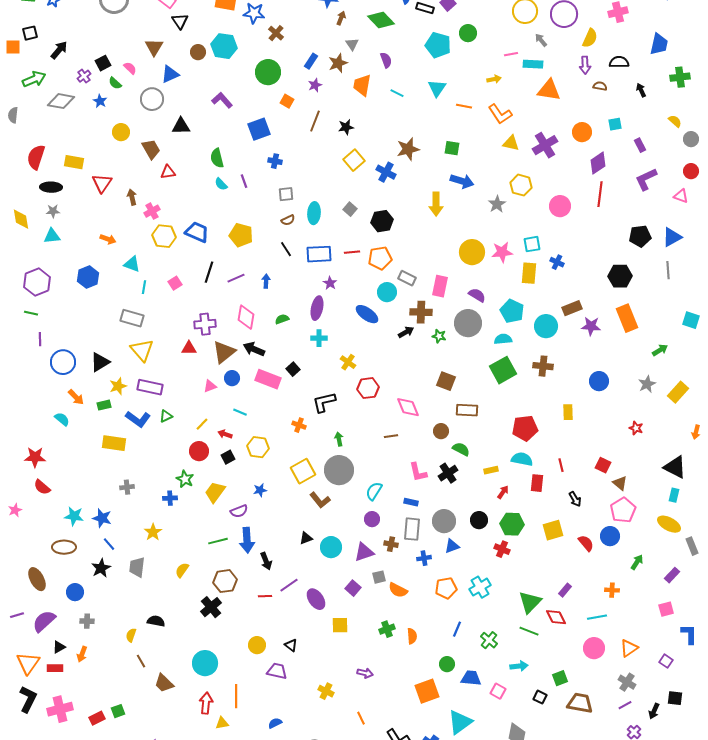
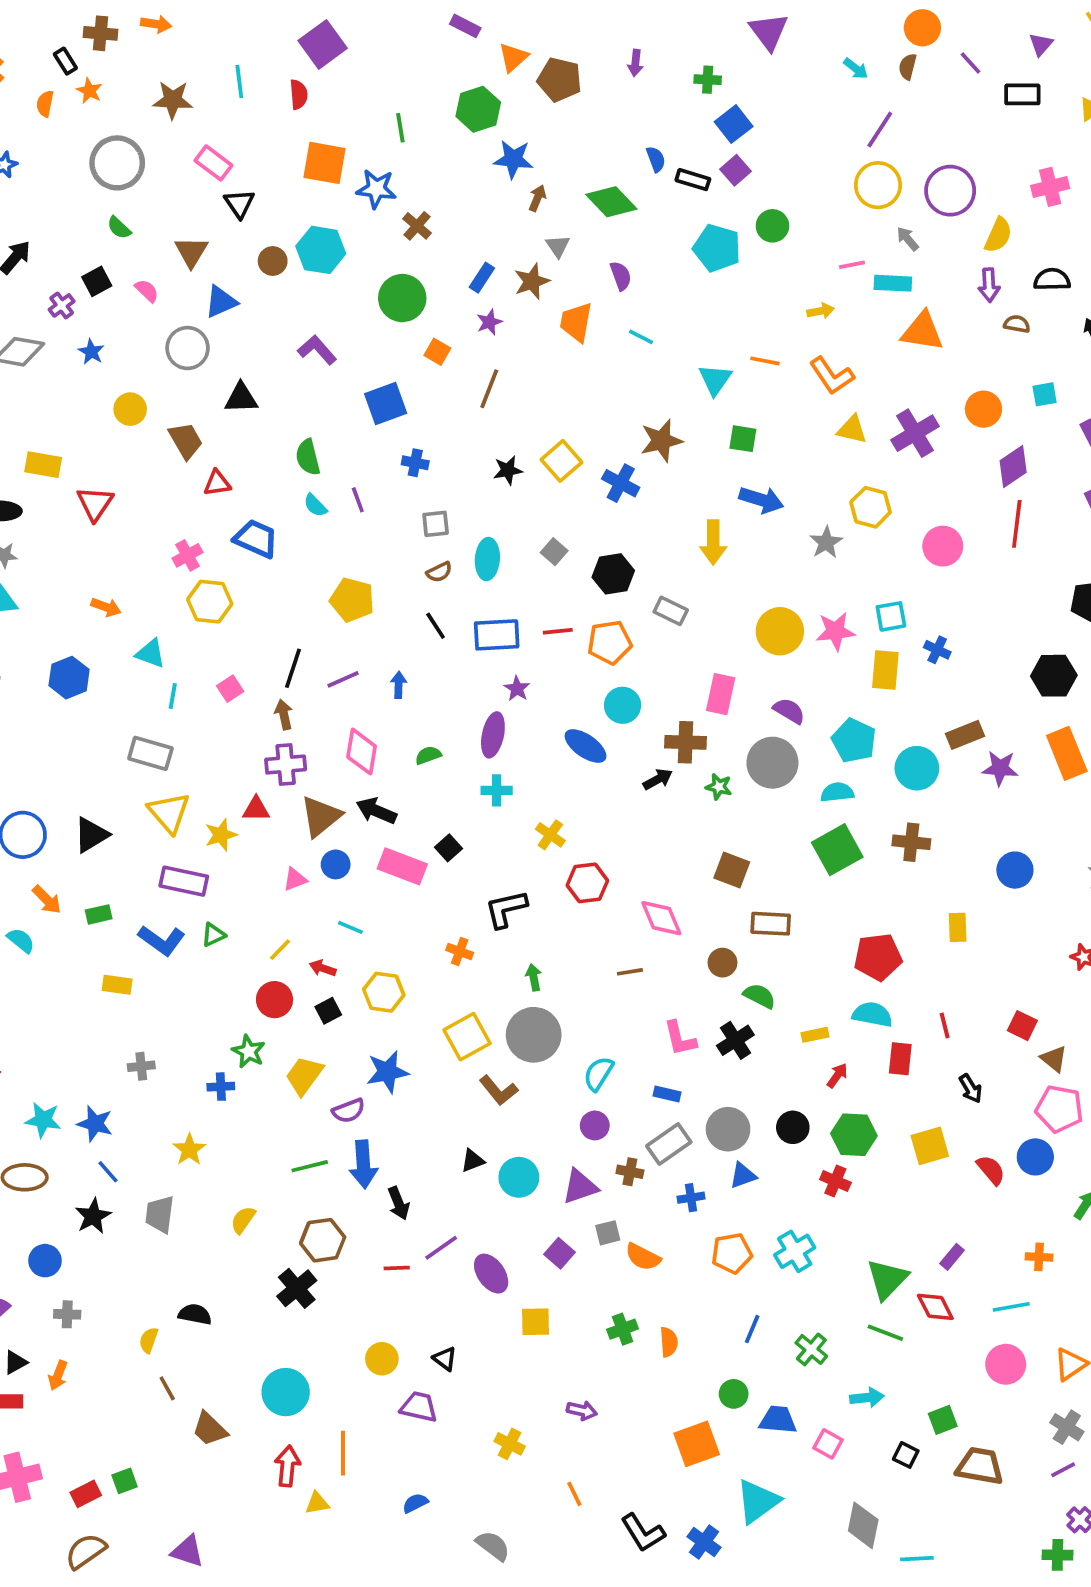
green semicircle: (115, 83) -> (119, 228), moved
cyan triangle: (437, 88) -> (715, 379), moved
black star: (346, 127) -> (508, 470), moved
brown arrow: (132, 197) -> (284, 715), moved
blue trapezoid: (197, 232) -> (256, 539), moved
gray rectangle: (407, 278) -> (671, 611), moved
yellow star: (118, 386) -> (221, 835), moved
yellow rectangle: (114, 443) -> (117, 985), size x0.7
blue star: (260, 490) -> (387, 1072), size x1.6
pink pentagon: (623, 510) -> (1059, 1109), turned -30
gray rectangle: (412, 529) -> (669, 1144), turned 50

